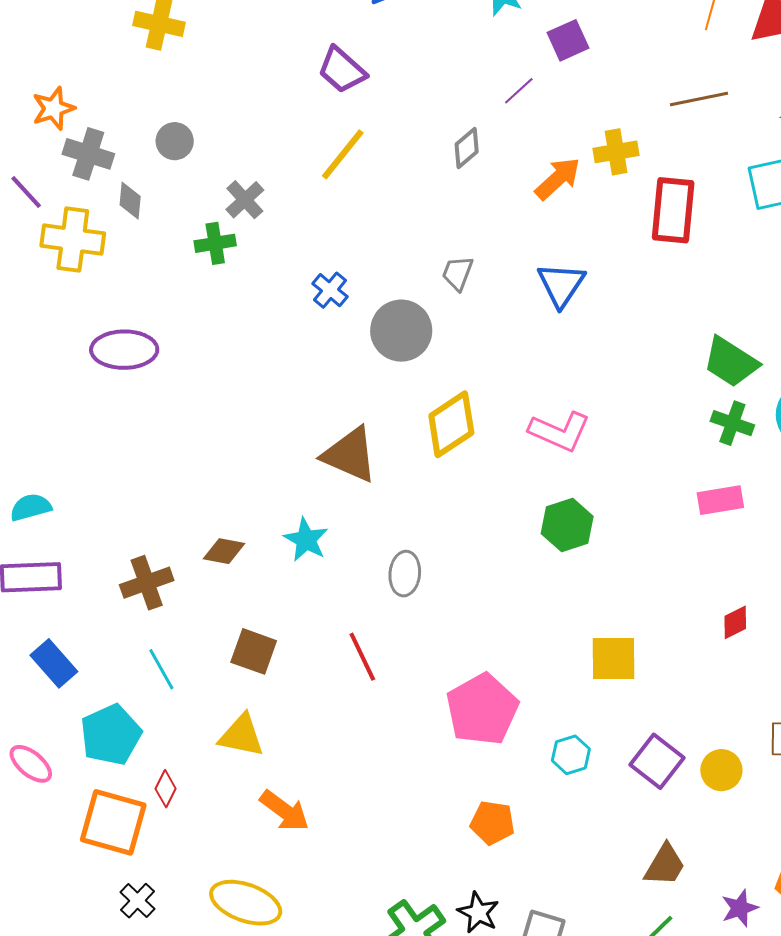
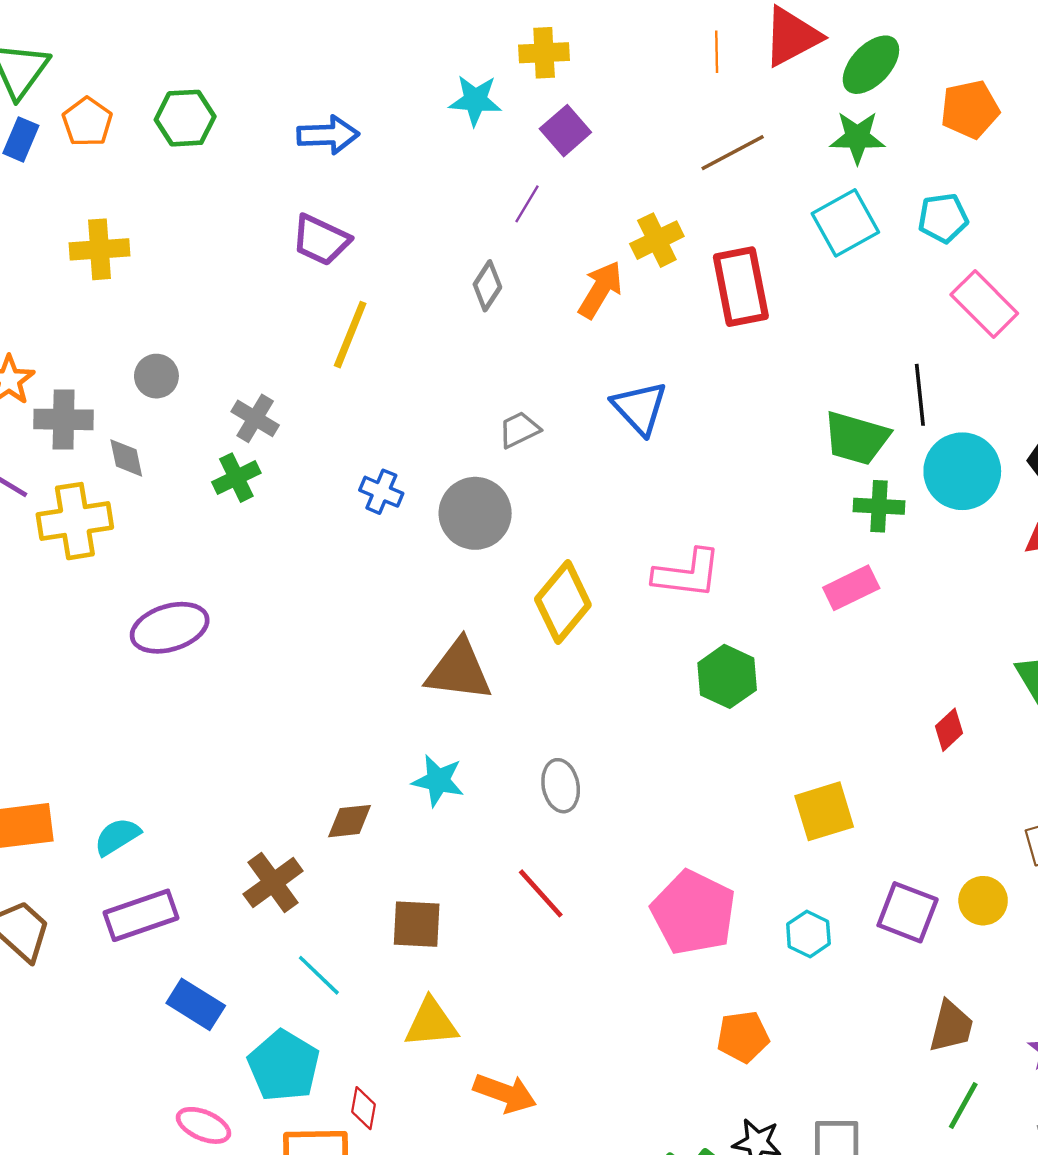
gray trapezoid: (458, 273) -> (519, 430), turned 60
pink rectangle: (720, 500) -> (851, 588), moved

